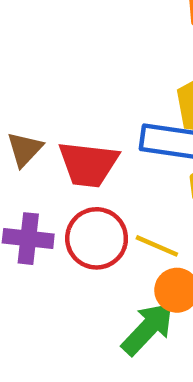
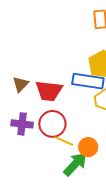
yellow line: (157, 246) -> (64, 141), moved

